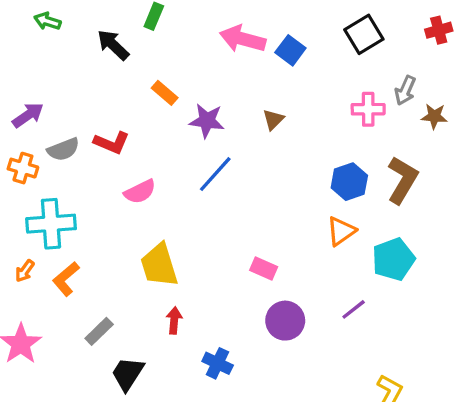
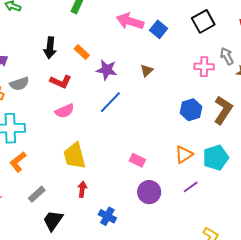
black arrow: (113, 45) -> (50, 48), moved, turned -130
gray arrow: (405, 90) -> (227, 56), turned 126
red L-shape: (112, 143) -> (61, 82), moved
orange triangle: (341, 231) -> (184, 154), moved

